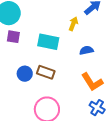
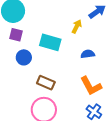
brown rectangle: (46, 72) -> (46, 83), moved
blue circle: (25, 74) -> (24, 57), moved

